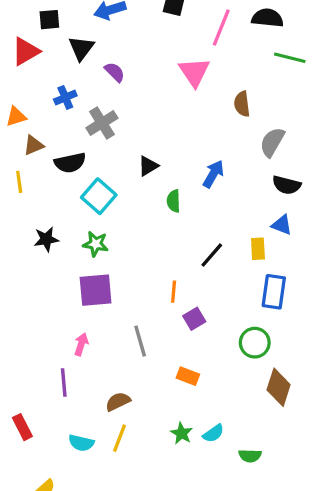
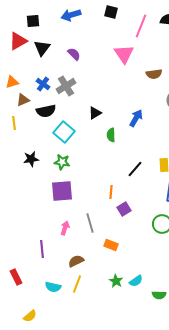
black triangle: (81, 48) -> (42, 48), moved
blue cross: (65, 98) -> (43, 84), moved, turned -32
brown semicircle: (242, 104) -> (154, 74), turned -91
pink arrow: (81, 344) -> (65, 228), moved
orange rectangle: (188, 376) -> (111, 245), moved

